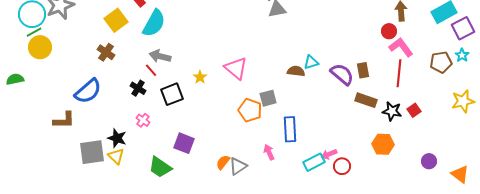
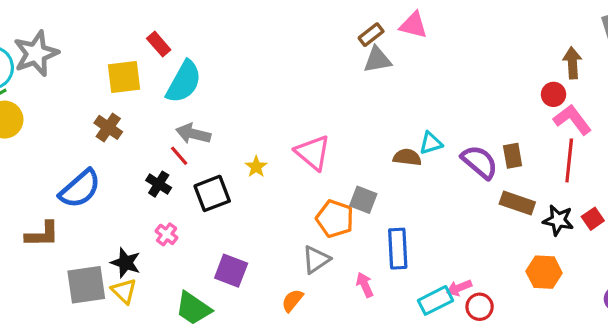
yellow square: (116, 20) -> (124, 77), turned 30
gray square: (268, 98) -> (363, 200), turned 36
gray triangle: (238, 166) -> (316, 260), moved

